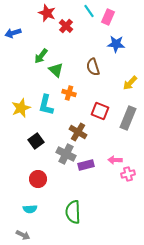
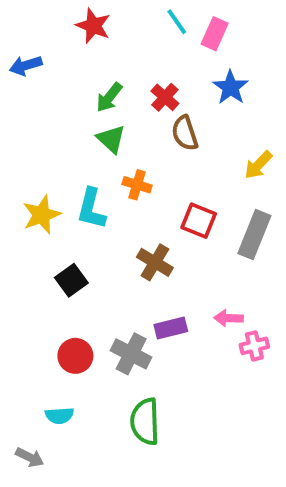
red cross: (66, 26) -> (165, 97), moved
blue star: (116, 44) -> (231, 87), turned 30
green arrow: (41, 56) -> (109, 97), moved
gray cross: (66, 154) -> (131, 354), moved
gray arrow: (23, 235) -> (30, 457), moved

